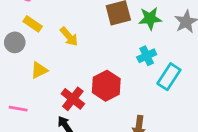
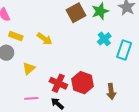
red hexagon: (106, 86) -> (83, 83), moved
pink line: (18, 109) -> (31, 98), moved

